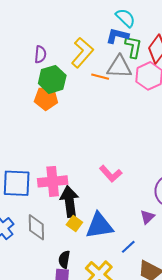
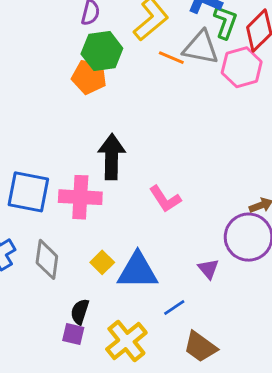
black arrow: (70, 202) -> (112, 157), moved
purple triangle: (147, 217) -> (208, 269), turned -35

